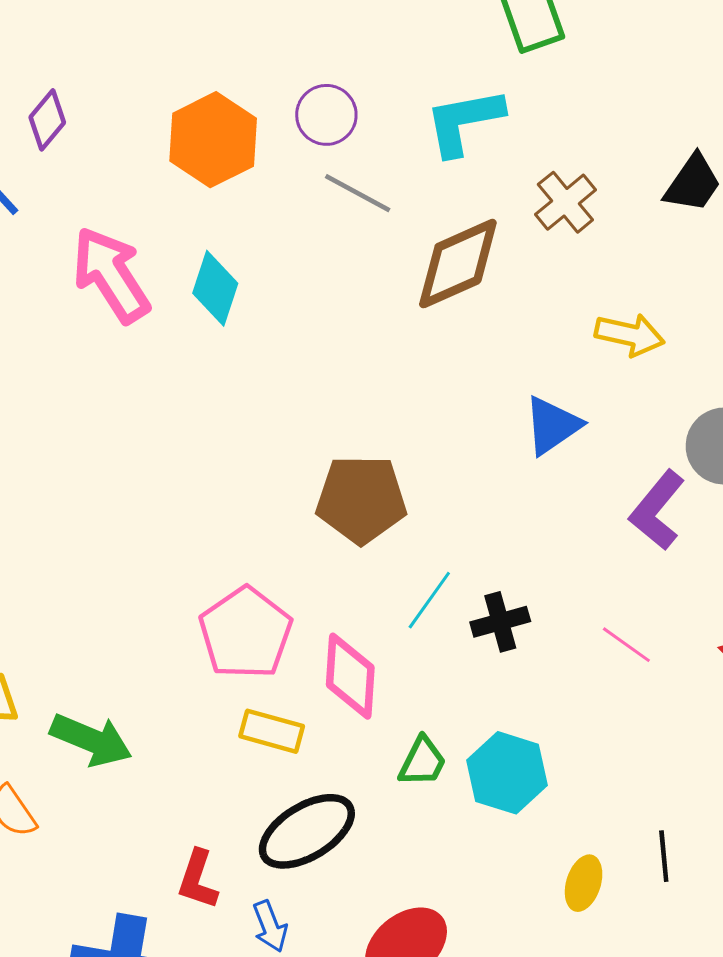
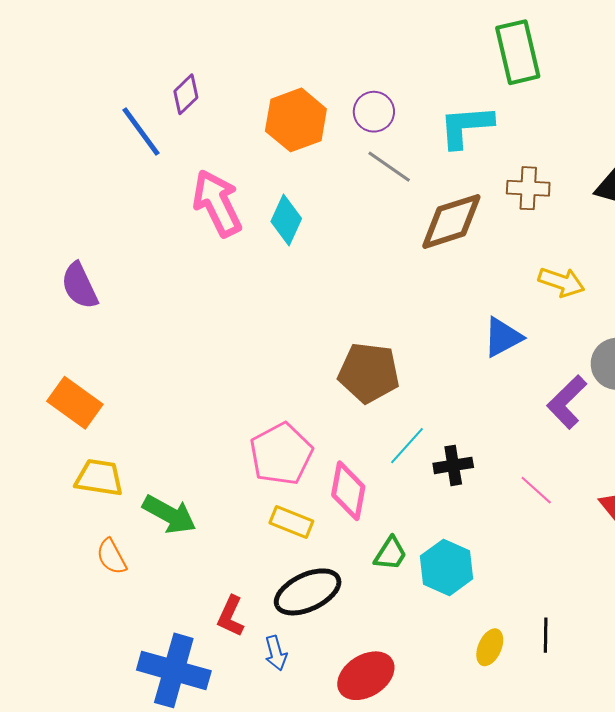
brown cross: (565, 202) -> (528, 188), turned 36

